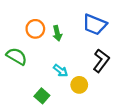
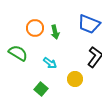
cyan arrow: (61, 71) -> (50, 63), moved

